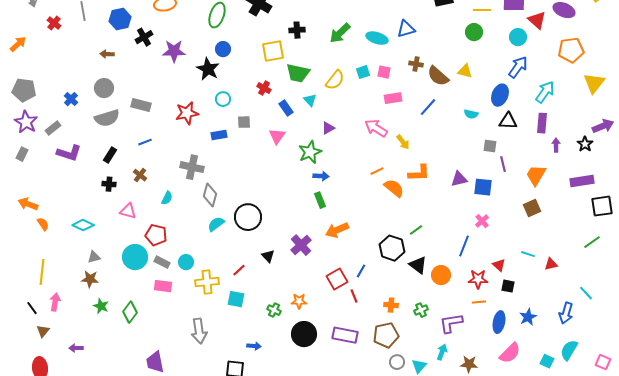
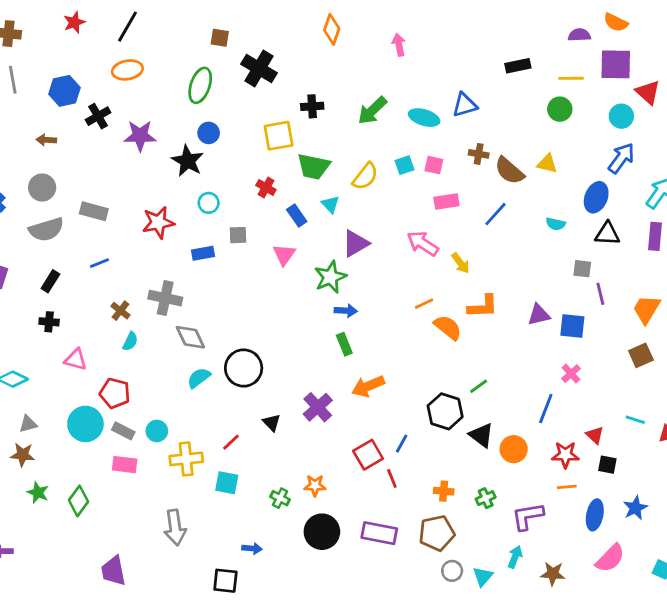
purple triangle: (328, 128) -> (356, 243), size x1.5
brown cross: (140, 175) -> (120, 311), moved
gray diamond: (210, 195) -> (190, 337), turned -40

